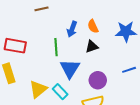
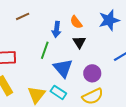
green line: (56, 47) -> (45, 50), turned 36
black triangle: (92, 47) -> (79, 42), turned -32

